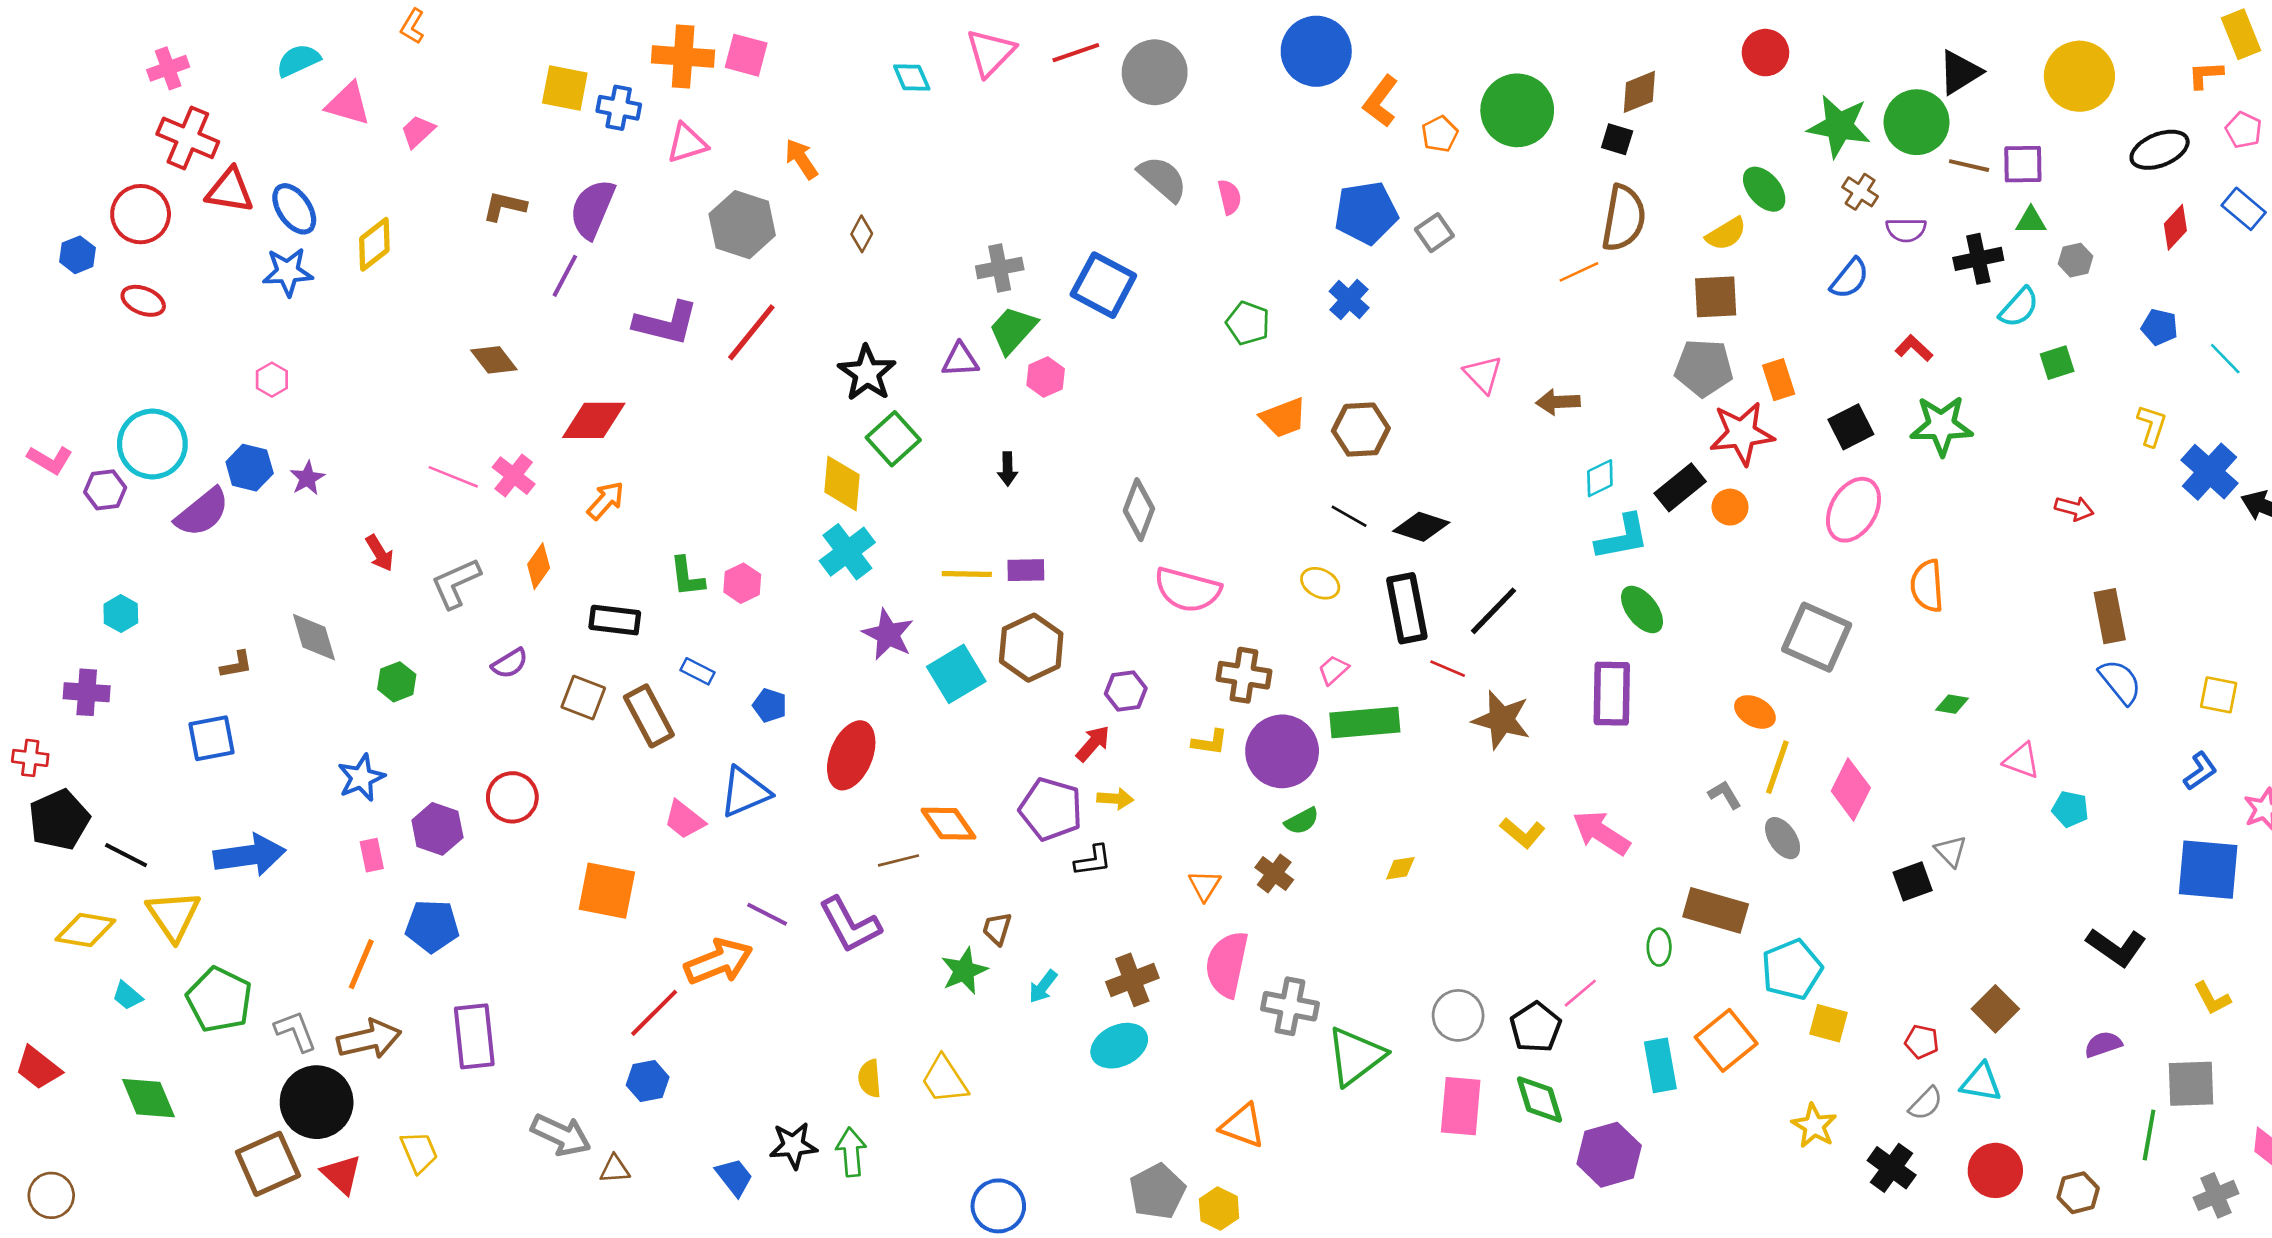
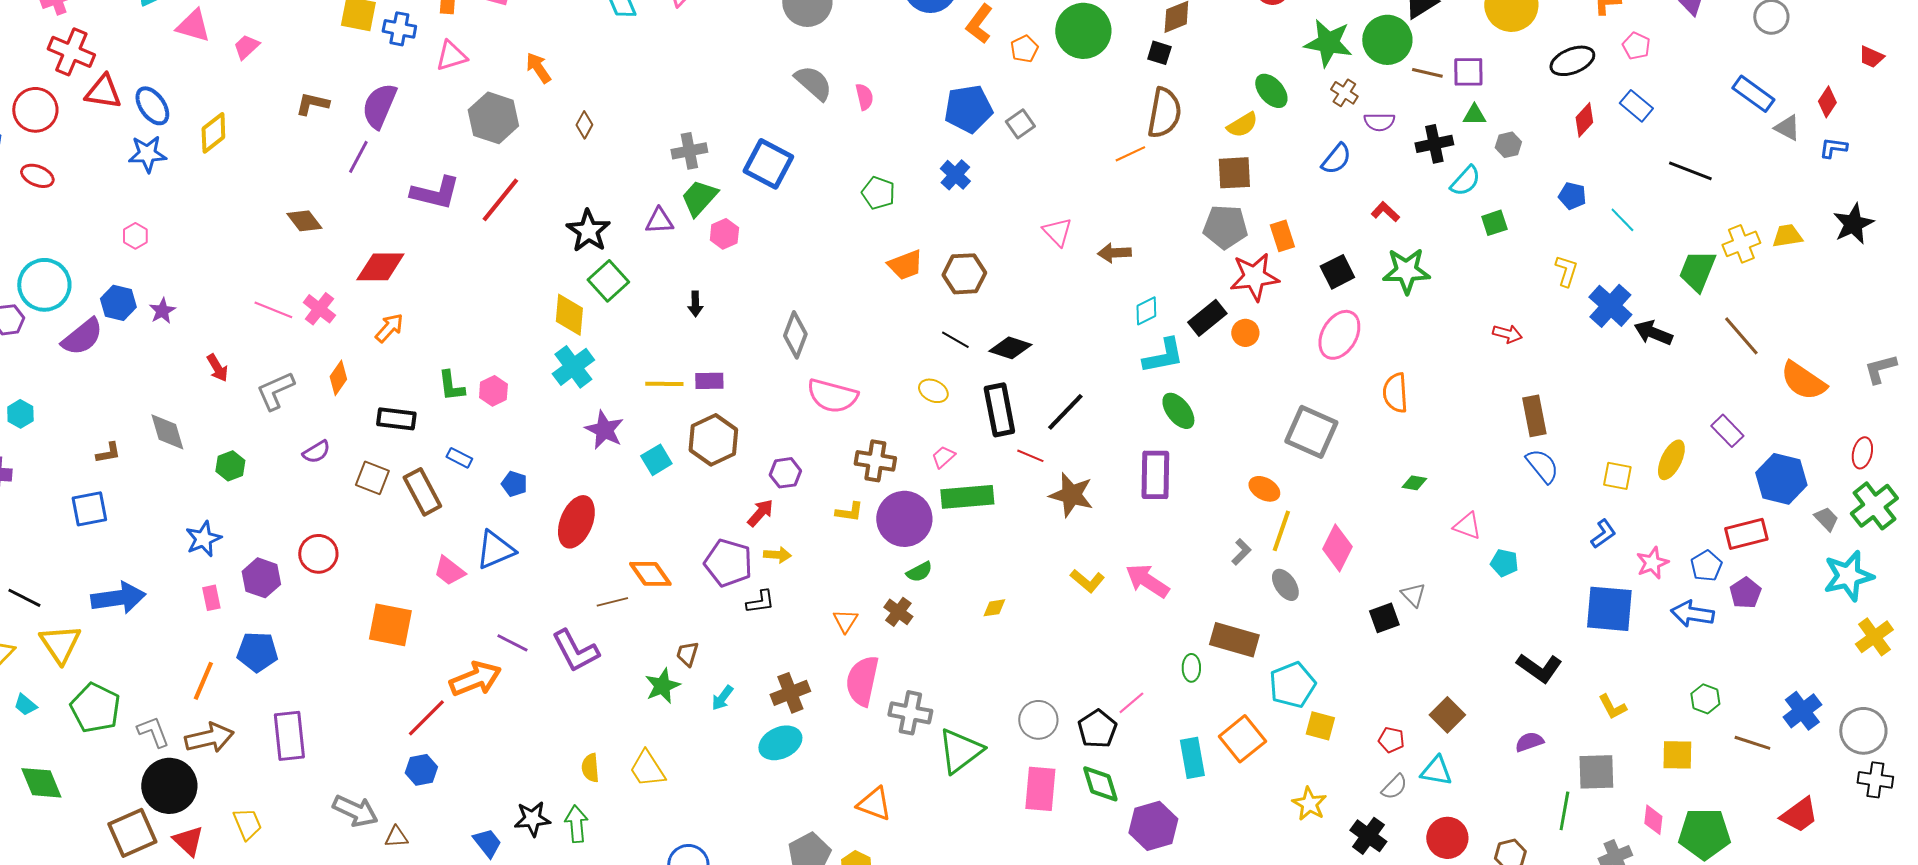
cyan square: (956, 674) -> (656, 460), size x0.7
gray L-shape: (1725, 795) -> (1241, 552), turned 76

